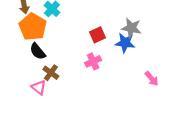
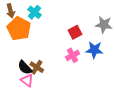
blue star: (125, 43) -> (94, 50), moved
black semicircle: (38, 51) -> (25, 67), moved

